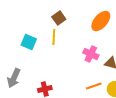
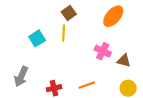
cyan square: (29, 42) -> (37, 38), turned 35
orange line: (94, 86) -> (87, 85), moved

